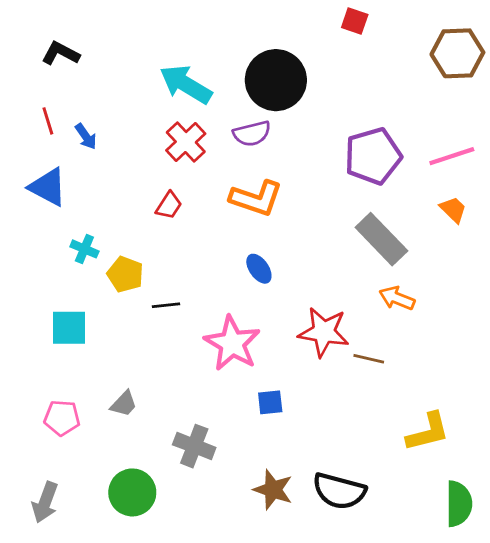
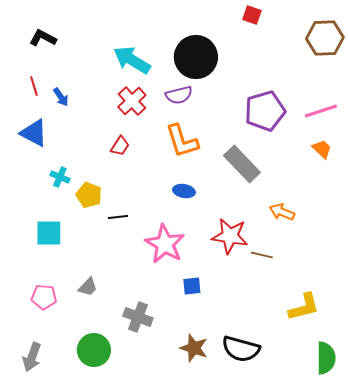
orange L-shape: (256, 198) -> (182, 141), turned 54
gray rectangle: (381, 239) -> (242, 164), moved
blue ellipse: (259, 269) -> (184, 191), turned -45

